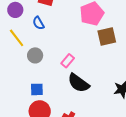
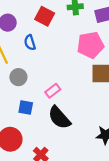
blue square: (37, 89) -> (26, 107), moved

